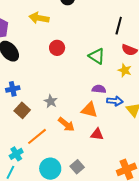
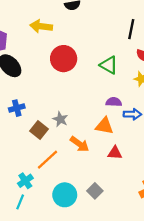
red circle: (57, 48) -> (64, 59), size x1.5
brown square: (22, 110) -> (39, 130), moved

